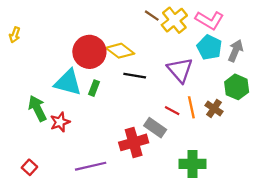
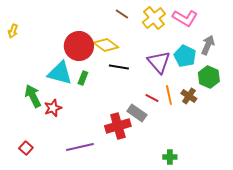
brown line: (152, 16) -> (122, 14), moved
cyan pentagon: (209, 47) -> (185, 56), moved
green cross: (192, 164) -> (170, 157), moved, size x0.6

